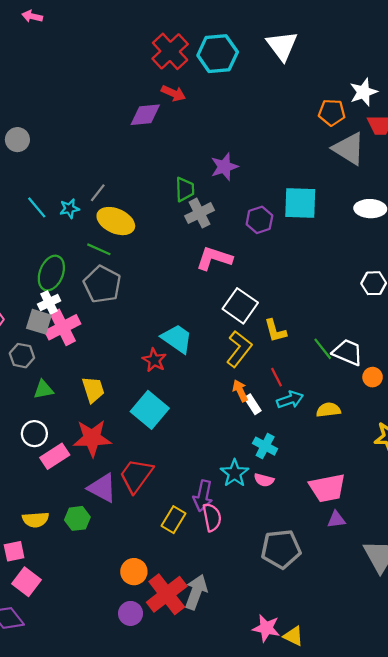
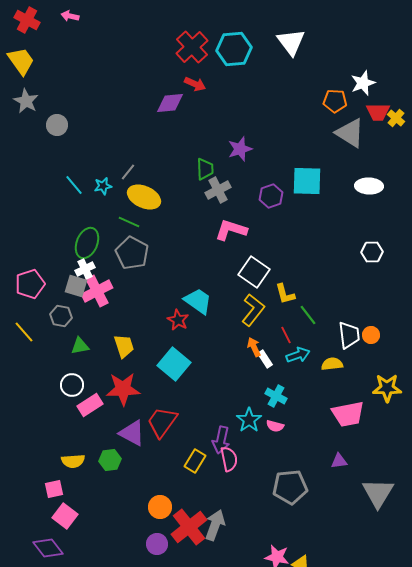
green line: (323, 349) -> (308, 315), moved
white trapezoid: (348, 352) -> (349, 335), moved, turned 60
pink trapezoid: (327, 488) -> (348, 414), moved

